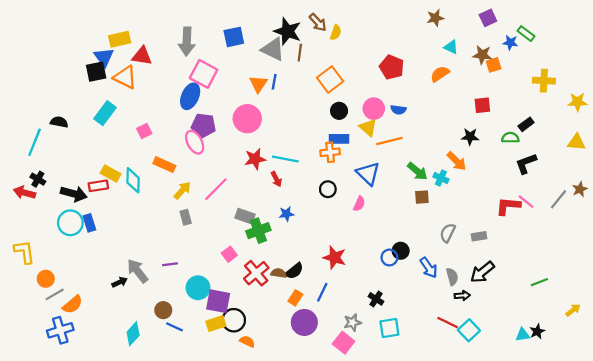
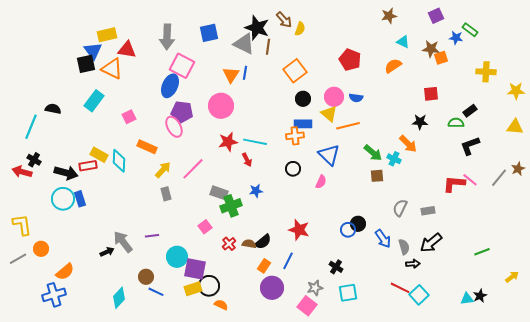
red cross: (256, 273) -> (229, 244), size x0.6
gray line: (55, 294) -> (18, 259), moved

